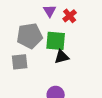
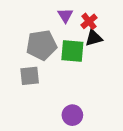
black triangle: (62, 57) -> (94, 38), moved

